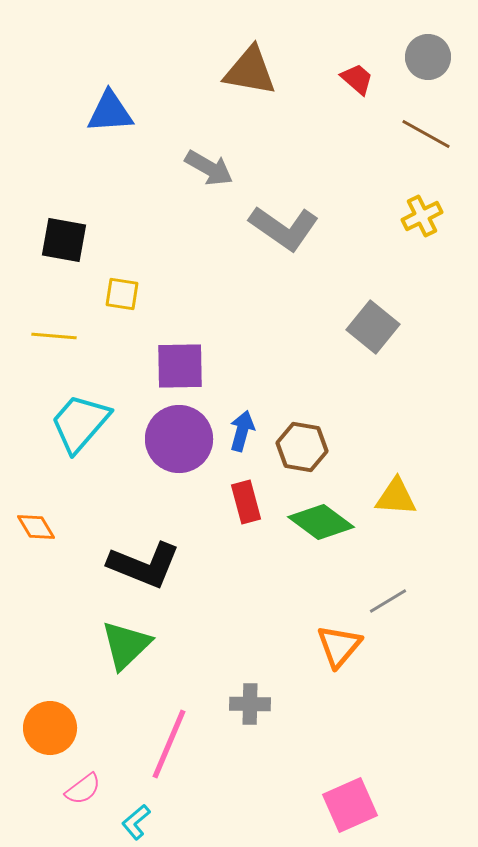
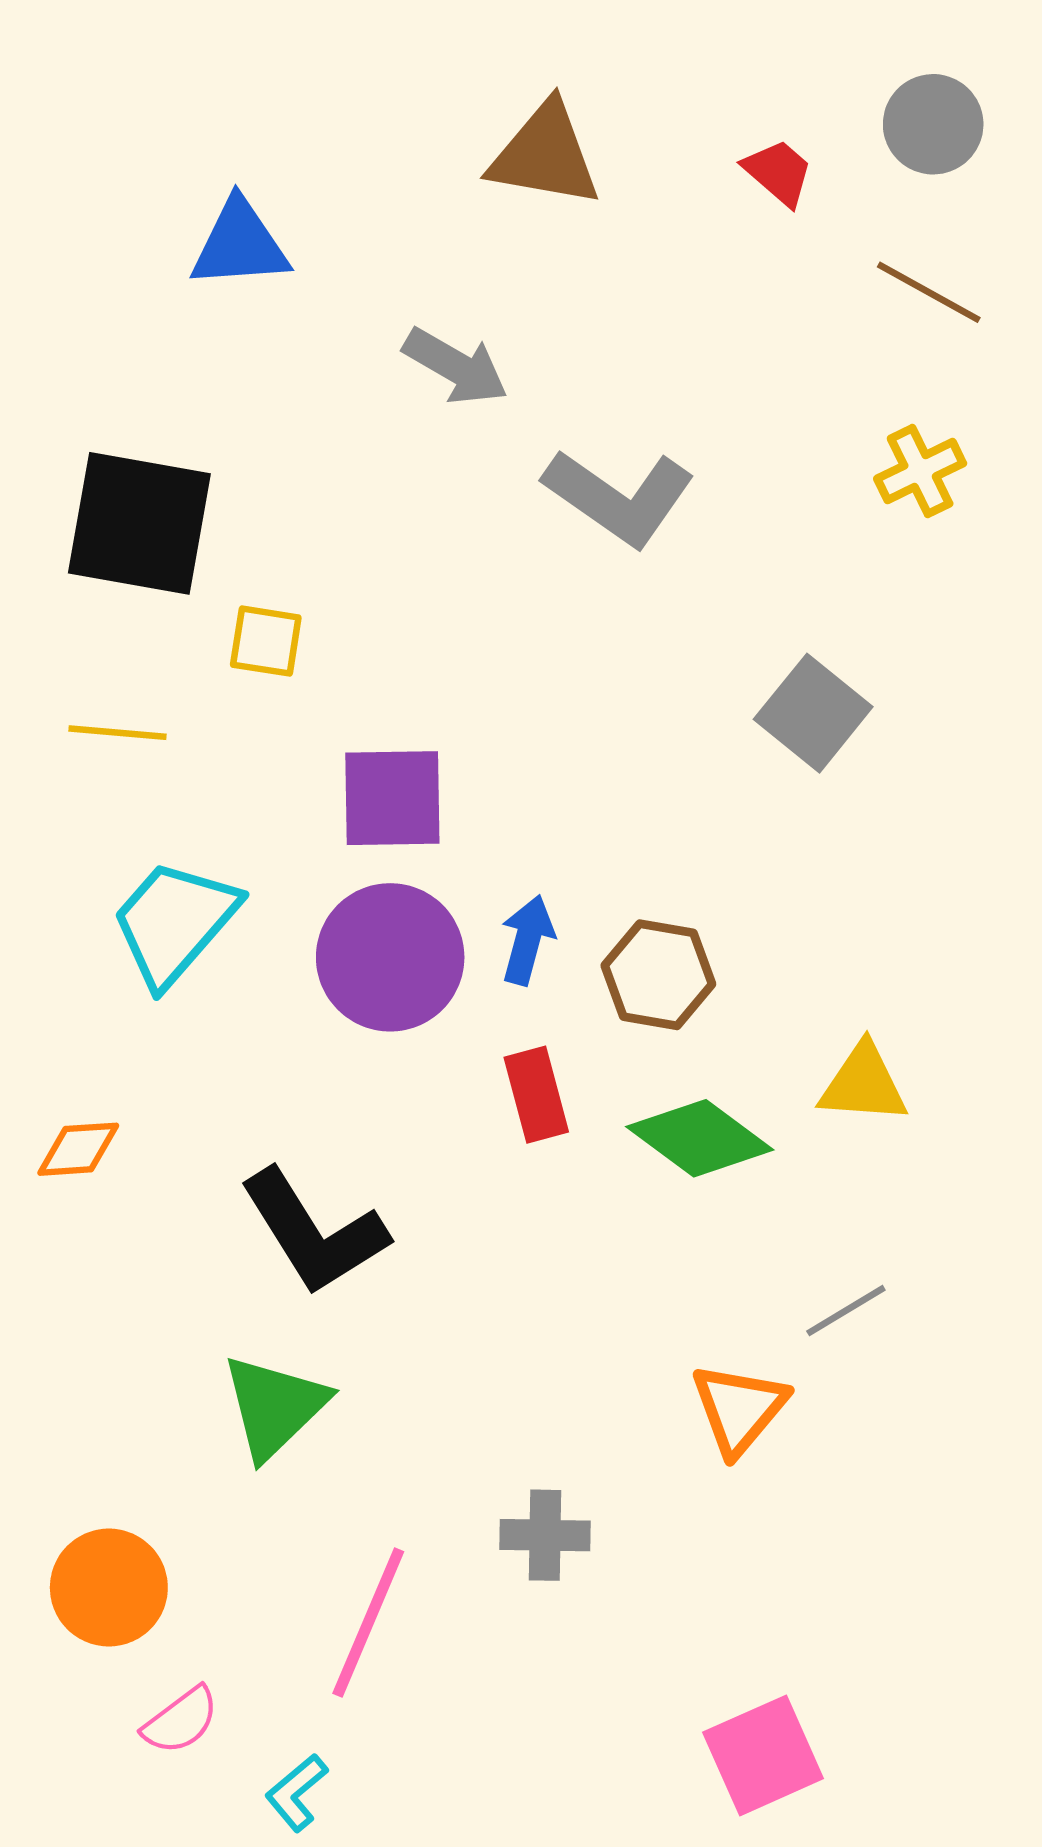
black square: (64, 240) -> (139, 523), size x1.5
orange diamond: (36, 527) -> (78, 1149), turned -63
black L-shape: (144, 565) -> (314, 1232), turned 36

